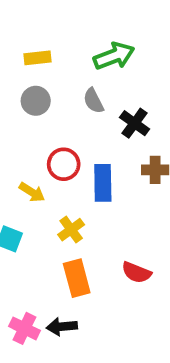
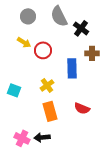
gray semicircle: (94, 101) -> (59, 16), size x1.5
blue rectangle: (103, 183) -> (72, 68), moved
yellow arrow: (32, 192) -> (24, 42), moved

